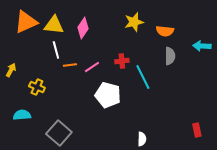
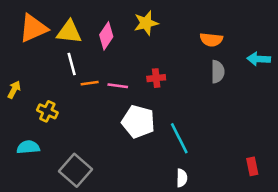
yellow star: (134, 22) -> (146, 23), moved
pink line: (92, 67) -> (118, 86), turned 42
cyan line: (143, 77) -> (179, 138), moved

